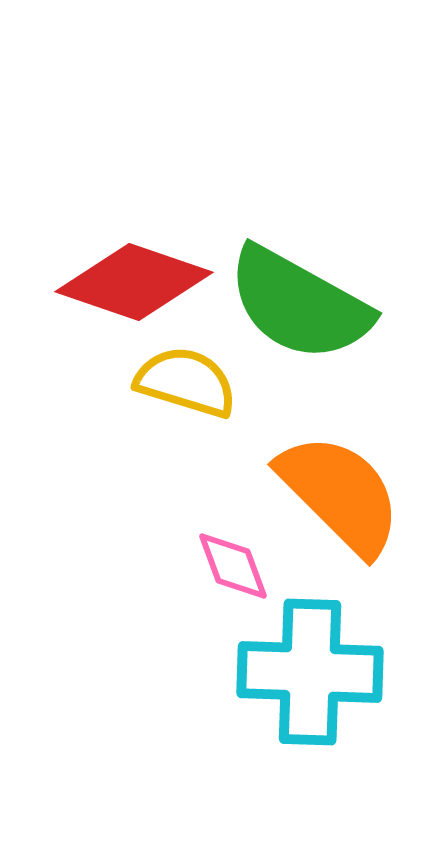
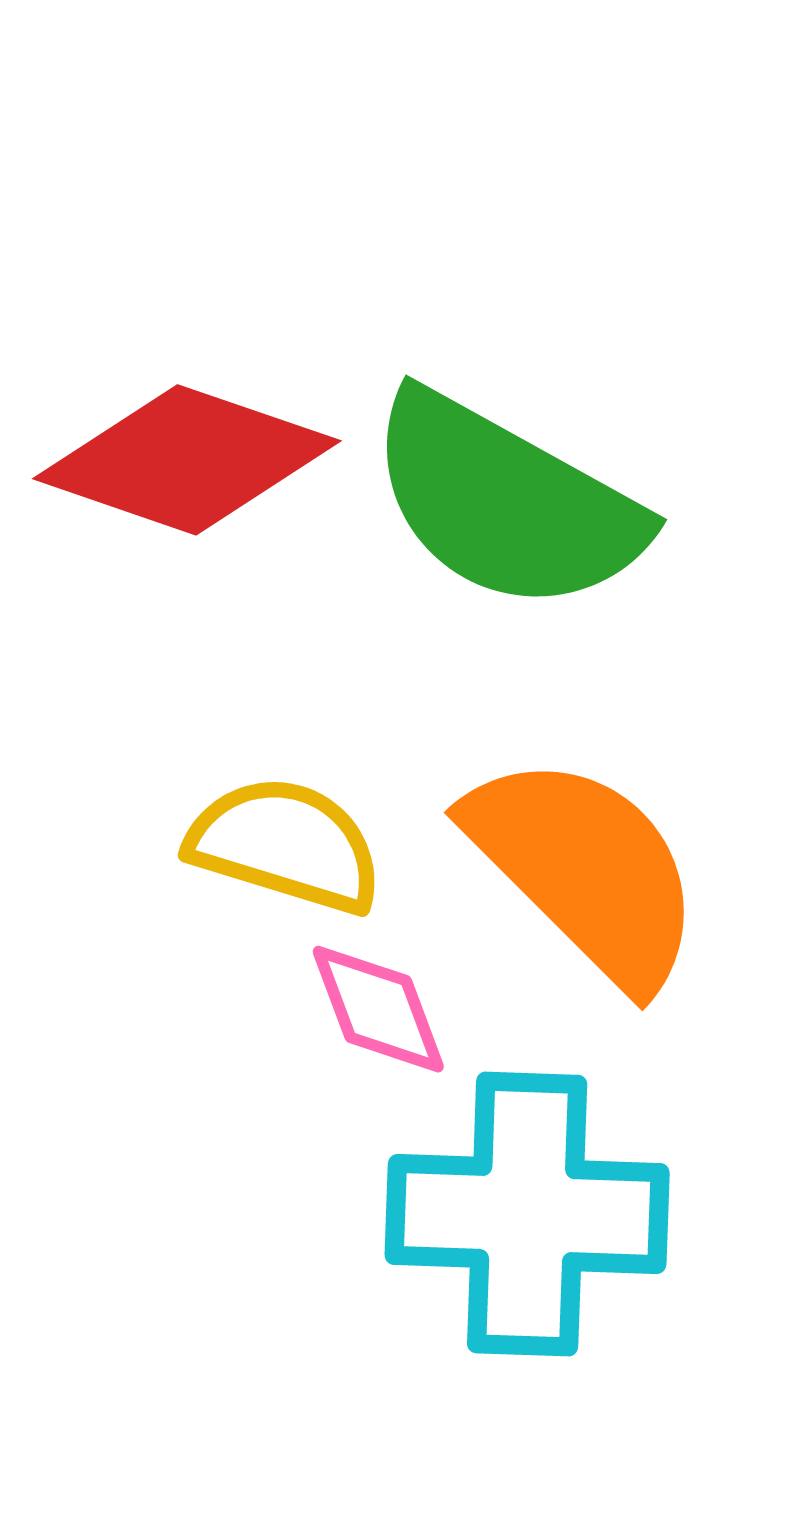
yellow semicircle: (186, 382) -> (285, 845), moved

